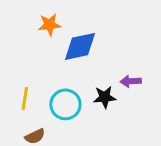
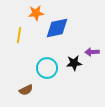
yellow line: (25, 99) -> (19, 35), moved

